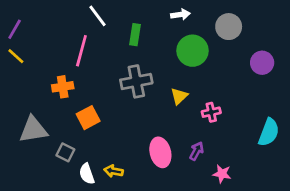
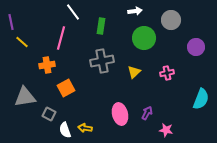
purple line: (15, 29) -> (11, 22), turned -42
yellow line: (16, 56) -> (22, 42), moved
pink cross: (211, 112) -> (167, 73), moved

